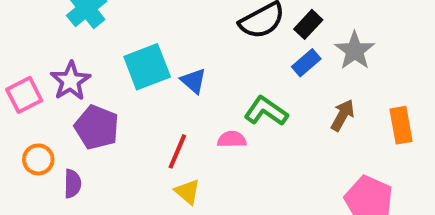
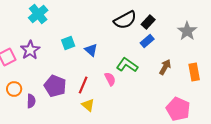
gray star: (355, 51) -> (187, 31), moved
cyan square: (147, 67) -> (68, 43), size x0.6
purple pentagon: (97, 127) -> (55, 86), moved
pink semicircle: (232, 139) -> (110, 79), turned 64

